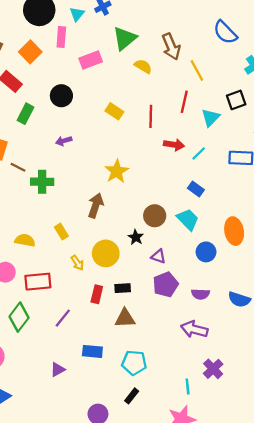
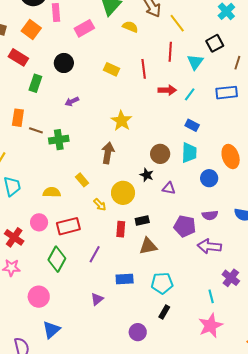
cyan trapezoid: (188, 219) -> (189, 153), turned 55
purple pentagon: (166, 285) -> (185, 226), moved, turned -30

